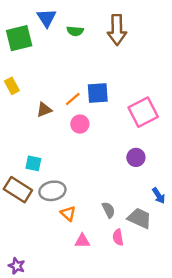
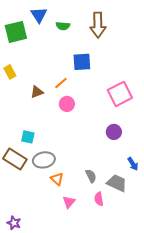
blue square: (98, 93) -> (82, 62), moved
pink triangle: (82, 241) -> (69, 202), turned -48

